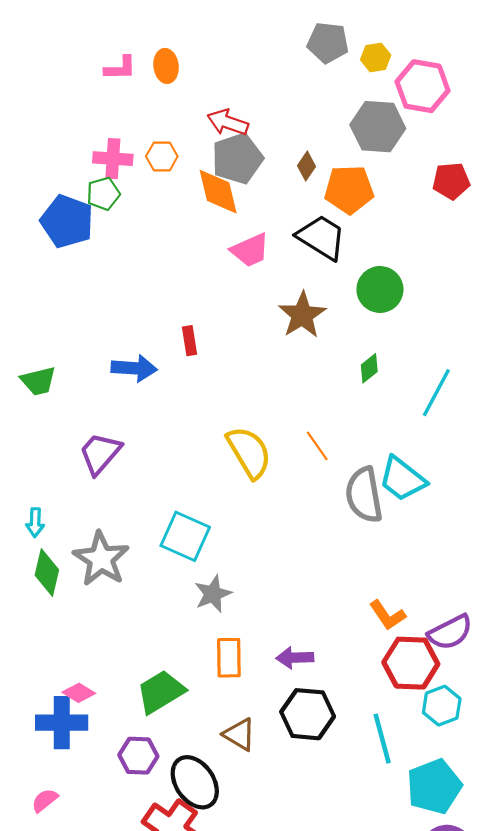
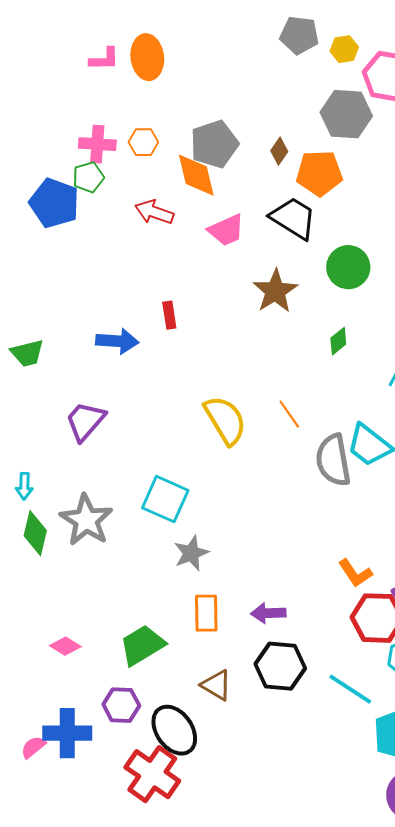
orange ellipse: (166, 66) -> (147, 57), size x1.4
red arrow: (228, 122) -> (154, 212), moved
blue cross: (62, 723) -> (67, 733), moved
cyan line: (382, 739) -> (350, 689), turned -42

